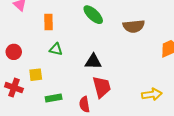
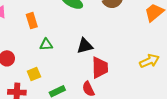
red trapezoid: (102, 87) -> (100, 68), turned 30

